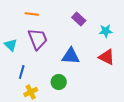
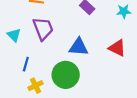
cyan star: (106, 31) -> (124, 11), moved
green circle: (59, 82) -> (66, 75), size x1.6

